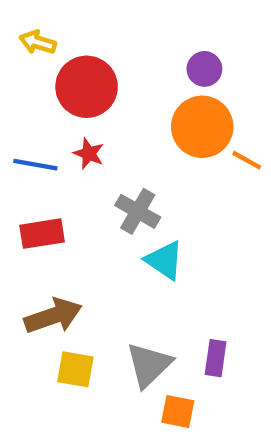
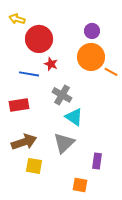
red star: (89, 153) -> (51, 64), moved
blue line: (35, 165) -> (29, 74), moved
gray triangle: (149, 365) -> (64, 143), moved

